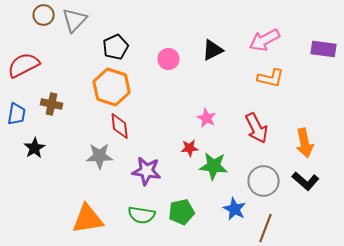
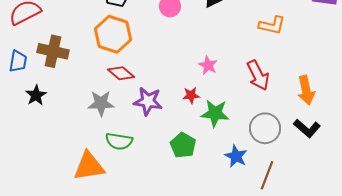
brown cross: (52, 104) -> (53, 51), size x1.4
red diamond: (120, 126) -> (121, 73), turned -44
purple star: (147, 171) -> (148, 101), moved
green pentagon: (182, 212) -> (183, 145), moved, turned -30
green semicircle: (142, 215) -> (119, 141), moved

